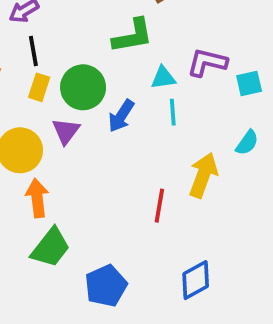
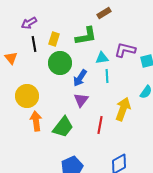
yellow rectangle: (39, 87) -> (54, 39), moved
purple triangle: (66, 131) -> (81, 100), moved
green trapezoid: (51, 248) -> (63, 127), moved

